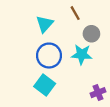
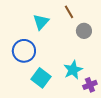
cyan star: (82, 54) -> (73, 70), moved, turned -30
blue circle: (49, 56) -> (24, 51), moved

